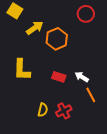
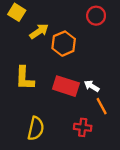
red rectangle: (59, 77) -> (66, 86), size x1.6
yellow semicircle: (43, 110) -> (36, 128), moved, size x1.5
red cross: (64, 111) -> (83, 127), moved, turned 35

